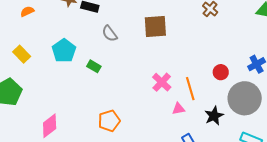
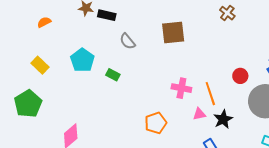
pink cross: (162, 82) -> (181, 88), turned -30
black star: (214, 116) -> (223, 119), moved
orange pentagon: (109, 121) -> (156, 123), moved

